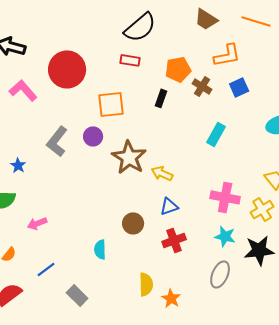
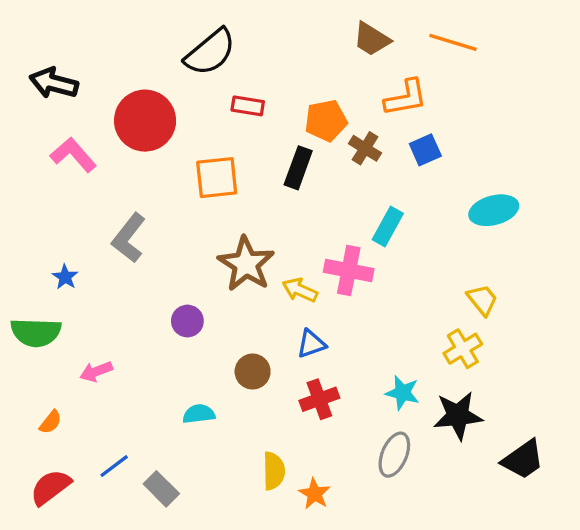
black semicircle: (140, 27) -> (210, 52), moved
black rectangle: (161, 98) -> (298, 168), size x1.4
purple circle: (93, 136) -> (187, 321), moved
pink cross: (225, 197) -> (349, 270), moved
cyan semicircle: (100, 249) -> (199, 414), turned 84
blue line: (46, 269) -> (114, 466), moved

